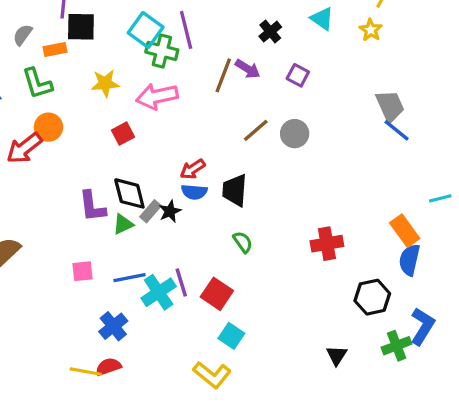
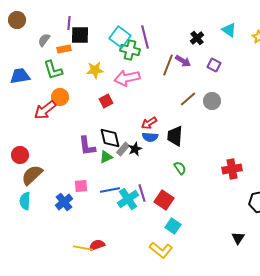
blue cross: (113, 326) -> (64, 202), moved

